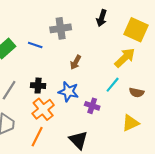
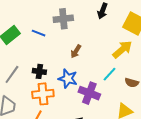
purple cross: (92, 106) -> (89, 93), size x1.5
orange cross: (43, 109) -> (43, 94), turned 30

